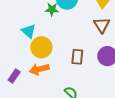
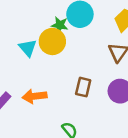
yellow circle: (41, 47) -> (52, 41), moved

